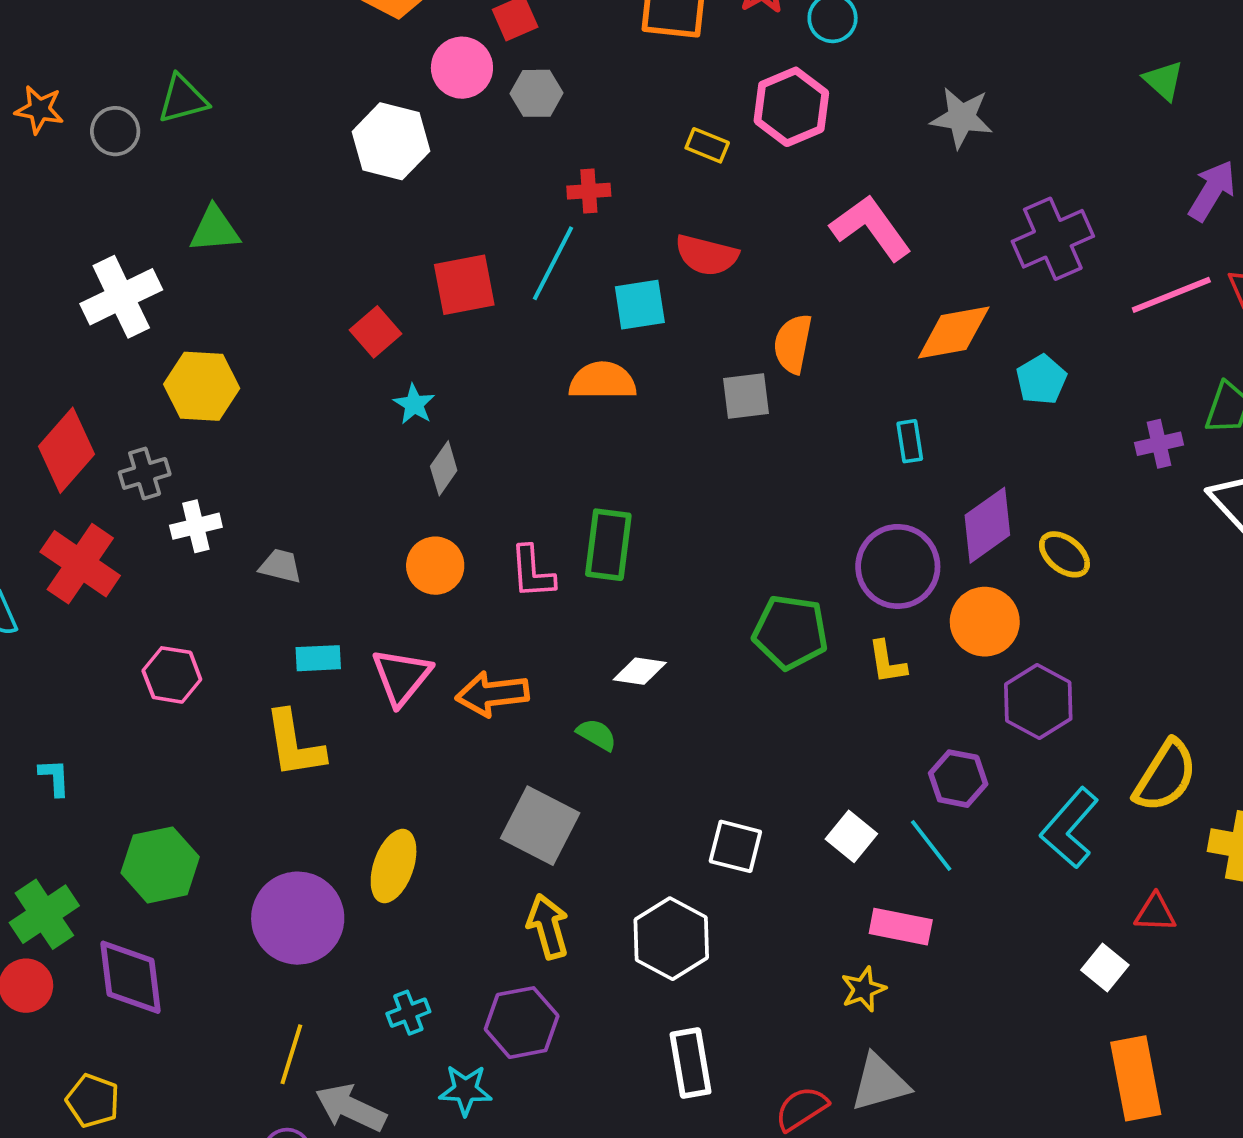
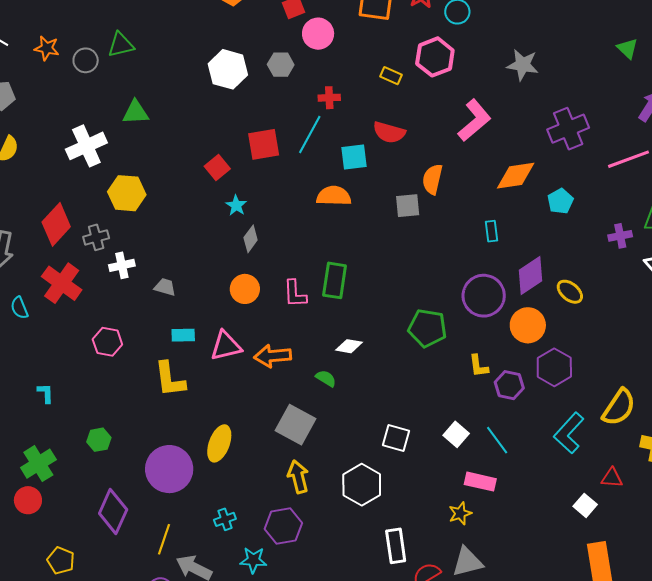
pink circle: (462, 68) -> (318, 34), moved
gray hexagon: (536, 93) -> (281, 65), moved
pink L-shape: (871, 228) -> (474, 120), turned 84
yellow L-shape: (887, 662) -> (479, 366), moved
pink triangle: (401, 677) -> (226, 346), turned 36
purple hexagon: (958, 779) -> (509, 385), moved
green hexagon: (160, 865) -> (99, 440), size x0.6
purple diamond: (131, 977) -> (113, 512), moved, turned 30
white rectangle: (691, 1063) -> (396, 546), moved

